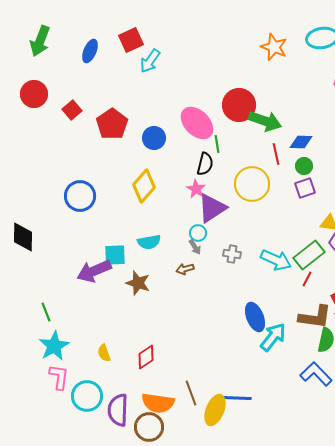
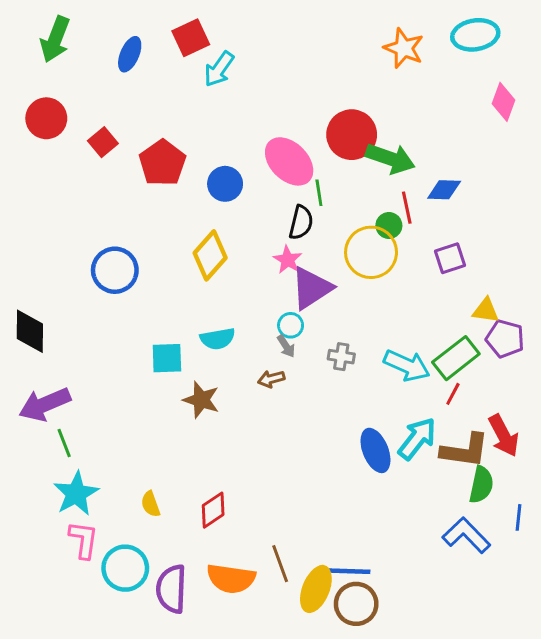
green circle: (304, 166) -> (389, 226), moved
purple arrow: (94, 271) -> (45, 404), moved
cyan arrow: (273, 337) -> (417, 439), moved
brown circle: (149, 427) -> (356, 604), moved

